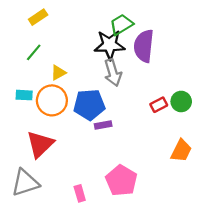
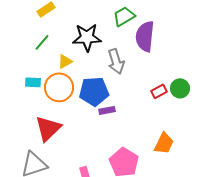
black star: (110, 45) -> (87, 37), moved
orange trapezoid: (181, 151) -> (164, 143), moved

